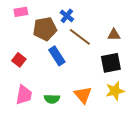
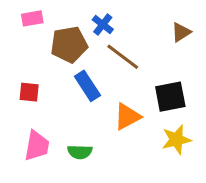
brown triangle: (114, 35) -> (181, 32), moved, turned -32
red square: (19, 60) -> (29, 92), turned -32
orange triangle: (83, 95) -> (127, 117), moved, turned 42

